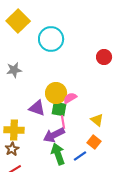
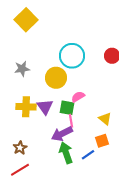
cyan circle: (51, 39) -> (72, 56), moved
yellow circle: (56, 93) -> (56, 78), moved
purple triangle: (37, 108) -> (45, 107), turned 36
yellow cross: (14, 130) -> (26, 107), moved
orange square: (94, 142) -> (102, 141), turned 32

